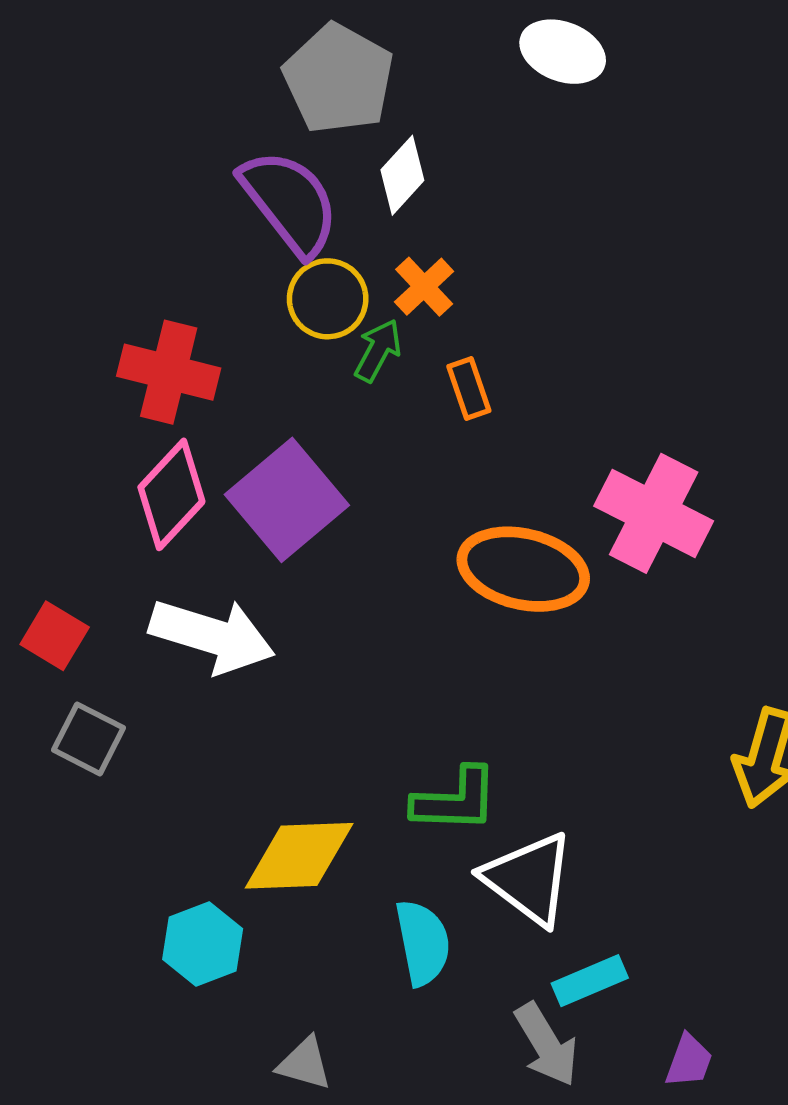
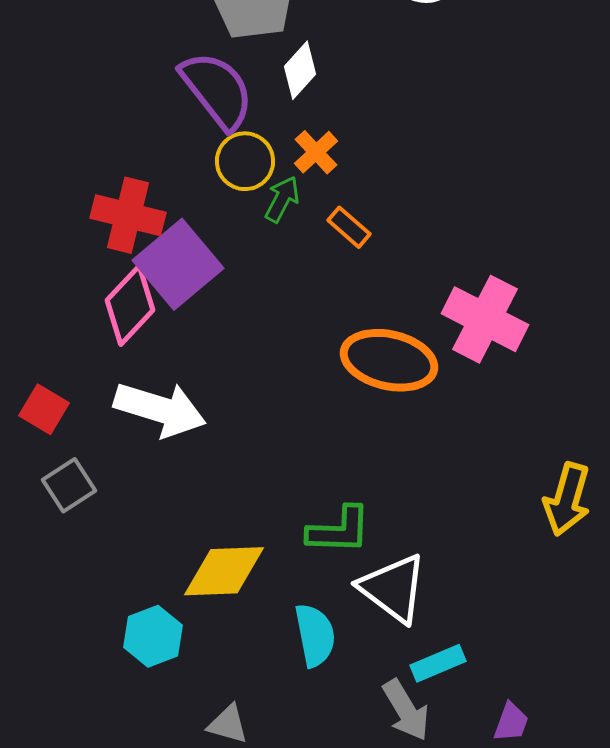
orange rectangle: (469, 388) -> (349, 227), turned -30
purple square: (287, 500) -> (178, 264), moved
gray square: (89, 739) -> (69, 485), turned 30

